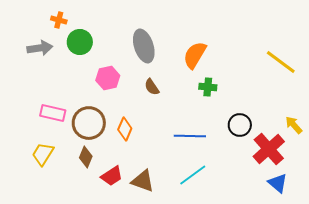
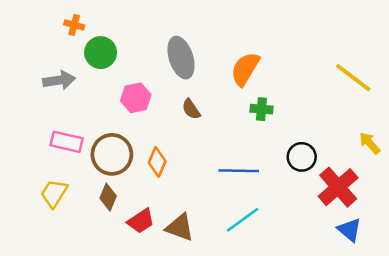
gray arrow: (40, 48) -> (59, 80), moved
yellow arrow: (294, 125) -> (370, 143), moved

